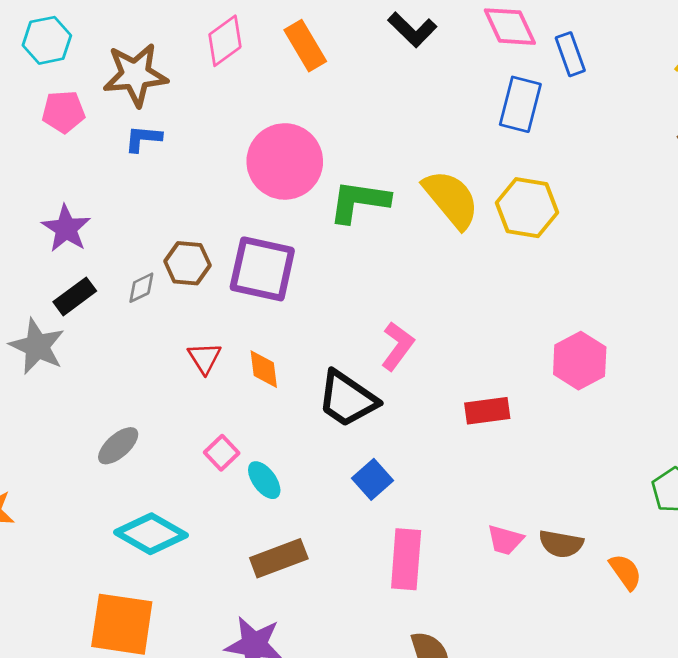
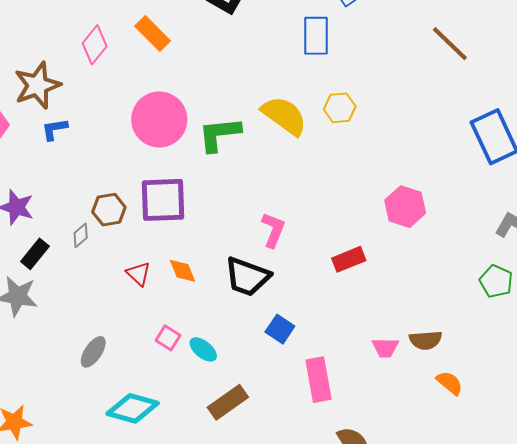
yellow hexagon: (527, 208) -> (340, 108), size x0.7
orange semicircle: (625, 572) -> (450, 383), moved

